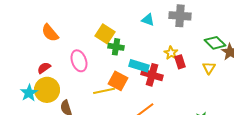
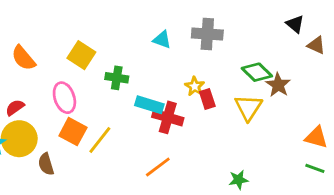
yellow square: (105, 34) -> (81, 55), moved
yellow triangle: (209, 68) -> (248, 108), size x1.5
orange square: (118, 81) -> (73, 132), moved
yellow line: (104, 91) -> (100, 140), turned -40

